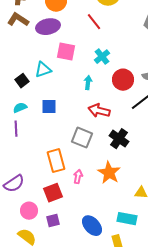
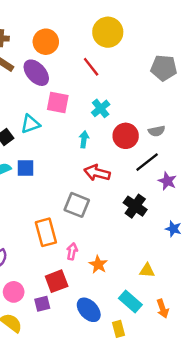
purple ellipse: (48, 27) -> (36, 73), turned 60
blue square: (49, 107) -> (26, 168), moved
black cross: (119, 139) -> (135, 206), moved
orange star: (109, 173) -> (98, 265), moved, size x0.7
red square: (53, 193) -> (57, 281), moved
cyan rectangle: (127, 219) -> (130, 301), turned 30

